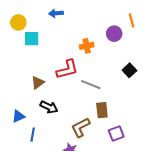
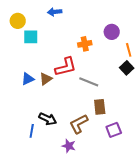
orange line: (131, 20) -> (129, 50), moved
brown triangle: (38, 83) -> (46, 79), moved
black arrow: (49, 107) -> (48, 119), moved
blue triangle: (18, 116) -> (28, 79), moved

